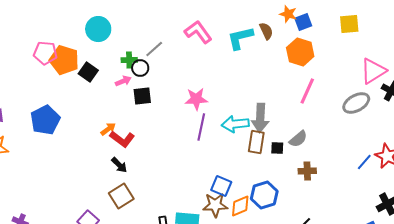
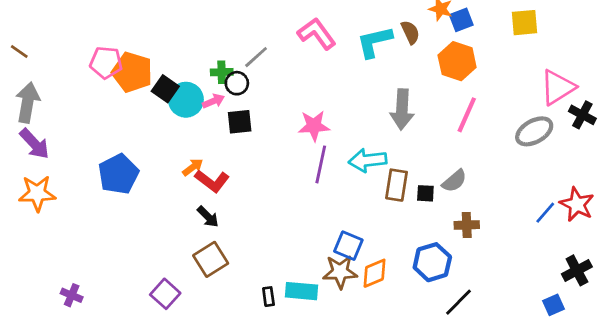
cyan circle: (98, 29) -> (186, 100), moved
gray arrow: (260, 118) -> (402, 109), moved
blue pentagon: (45, 120) -> (118, 174), moved
blue hexagon: (264, 195) -> (432, 262), moved

